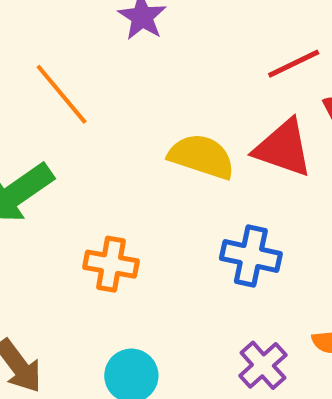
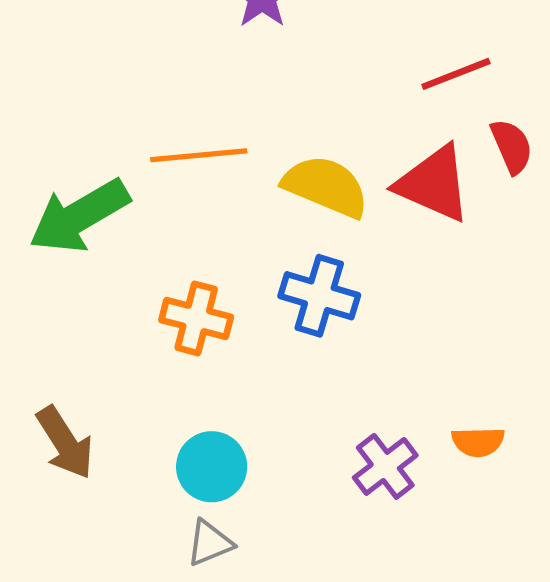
orange line: (62, 94) -> (199, 155), moved, turned -60
blue cross: (251, 256) -> (319, 296), moved

